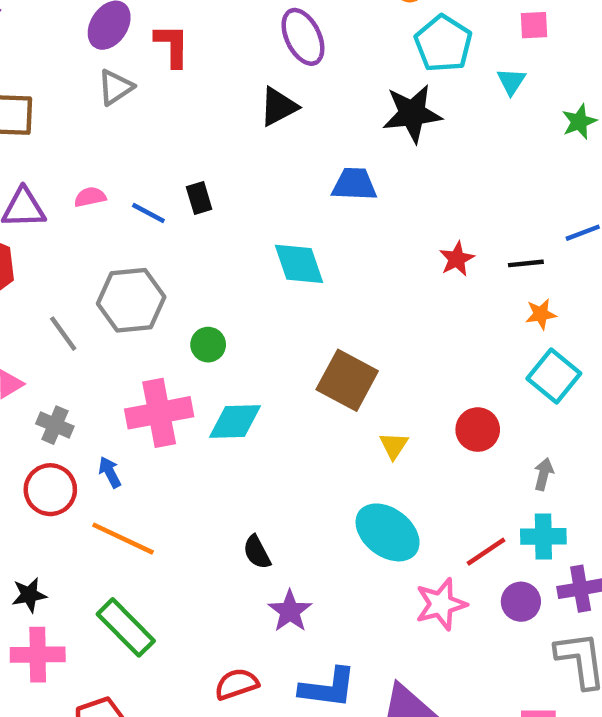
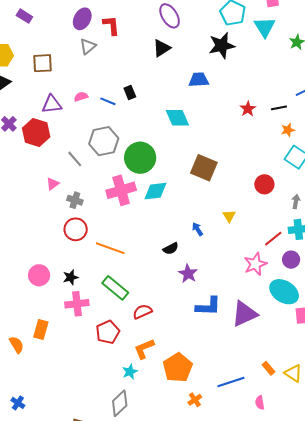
cyan triangle: (511, 81) -> (265, 27), size x1.6
green circle: (208, 345) -> (140, 158), size x2.0
yellow triangle: (394, 446) -> (229, 216), moved
blue arrow: (110, 472) -> (198, 229), moved
cyan ellipse: (388, 532) -> (284, 292), moved
black semicircle: (257, 552) -> (171, 249), turned -84
red semicircle: (237, 684) -> (142, 312), moved

